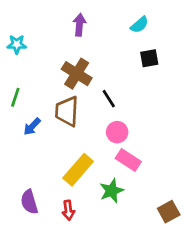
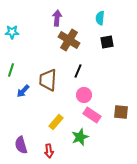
cyan semicircle: (139, 25) -> (100, 18), turned 136
brown cross: (77, 74) -> (69, 40), moved
black line: (109, 99) -> (78, 71), turned 56
yellow rectangle: (78, 170) -> (56, 122), size x0.7
brown square: (169, 212) -> (121, 112), moved, turned 35

